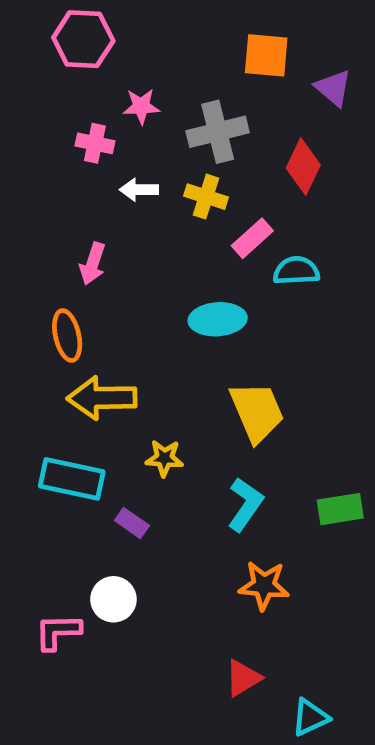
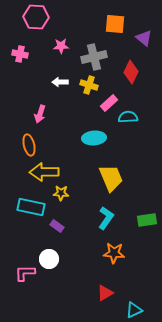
pink cross: (95, 143) -> (20, 54), moved
yellow star: (164, 458) -> (61, 193), moved

